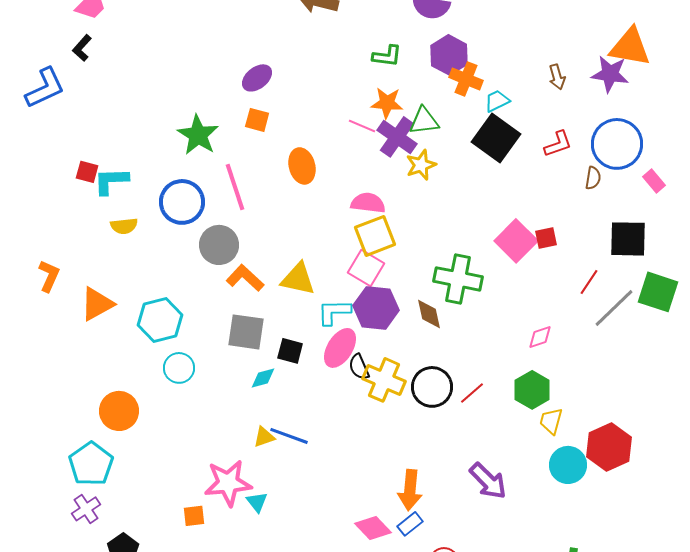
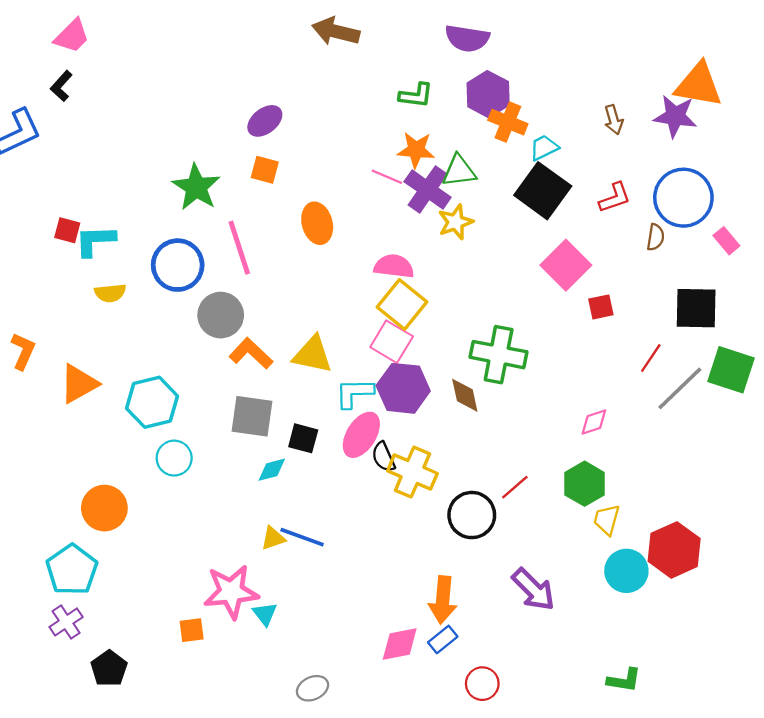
yellow square: (375, 236) -> (402, 305), turned -30
pink square: (516, 241) -> (566, 265), moved
black circle: (432, 387) -> (472, 515), moved
pink diamond: (373, 528) -> (400, 644), turned -57

